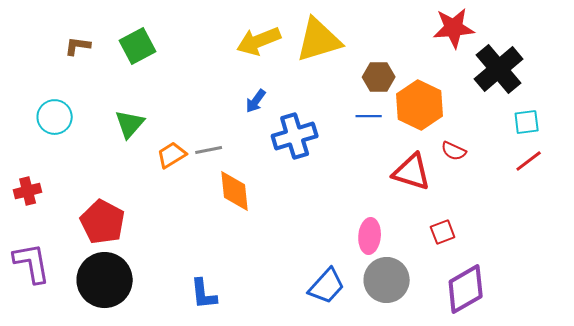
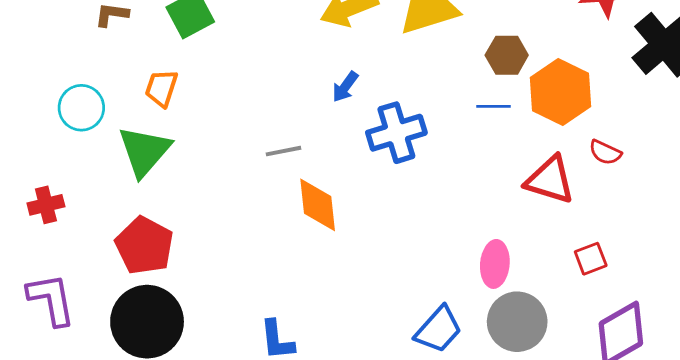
green triangle: (130, 124) -> (144, 151), moved, size x1.4
orange trapezoid: (172, 155) -> (161, 88), moved, turned -40

